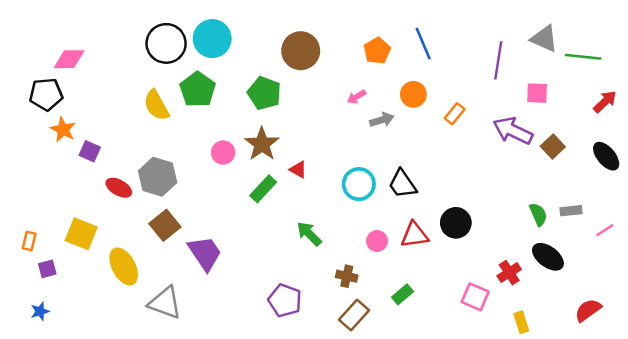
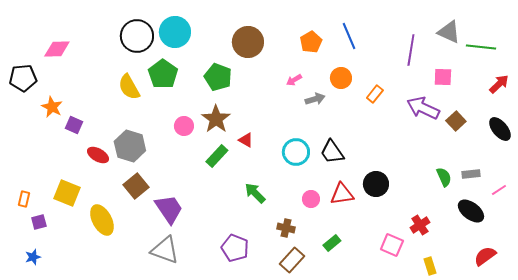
black pentagon: (46, 94) -> (23, 78), moved
black ellipse: (548, 257) -> (471, 211), moved
gray triangle: (165, 303) -> (165, 250), moved

